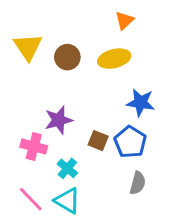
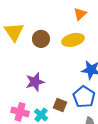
brown square: (98, 141) -> (60, 105), moved
pink cross: (34, 146) -> (20, 112), moved

